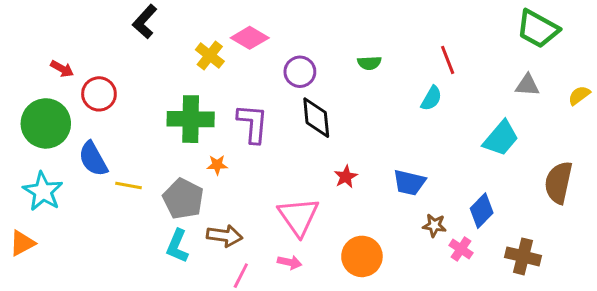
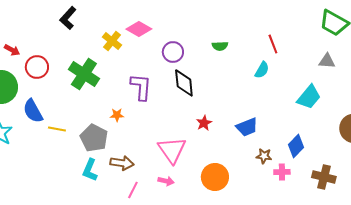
green cross: (191, 119) -> (84, 74), moved, turned 32
blue trapezoid: (409, 183) -> (247, 127), turned -35
pink cross: (461, 249) -> (282, 172), turned -35

